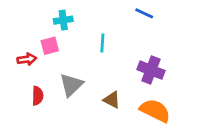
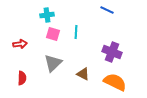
pink square: (50, 46) -> (53, 34), moved, turned 32
red semicircle: (38, 96) -> (22, 78), moved

